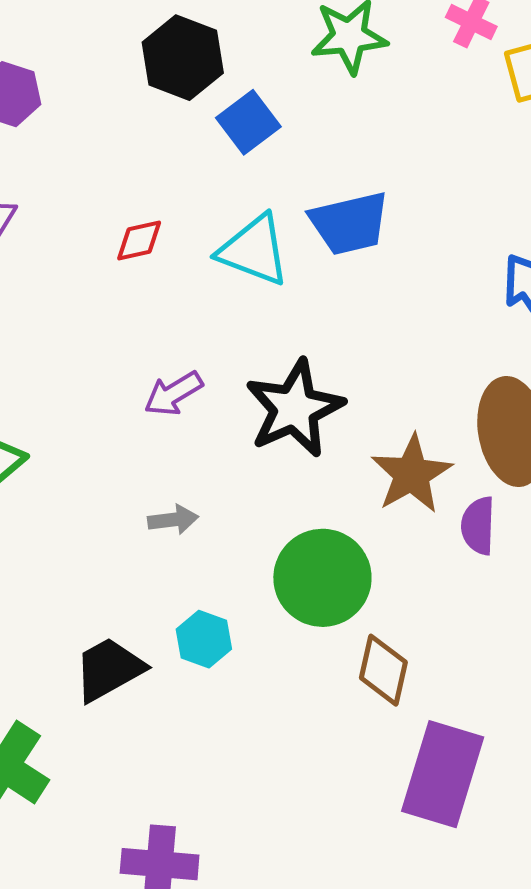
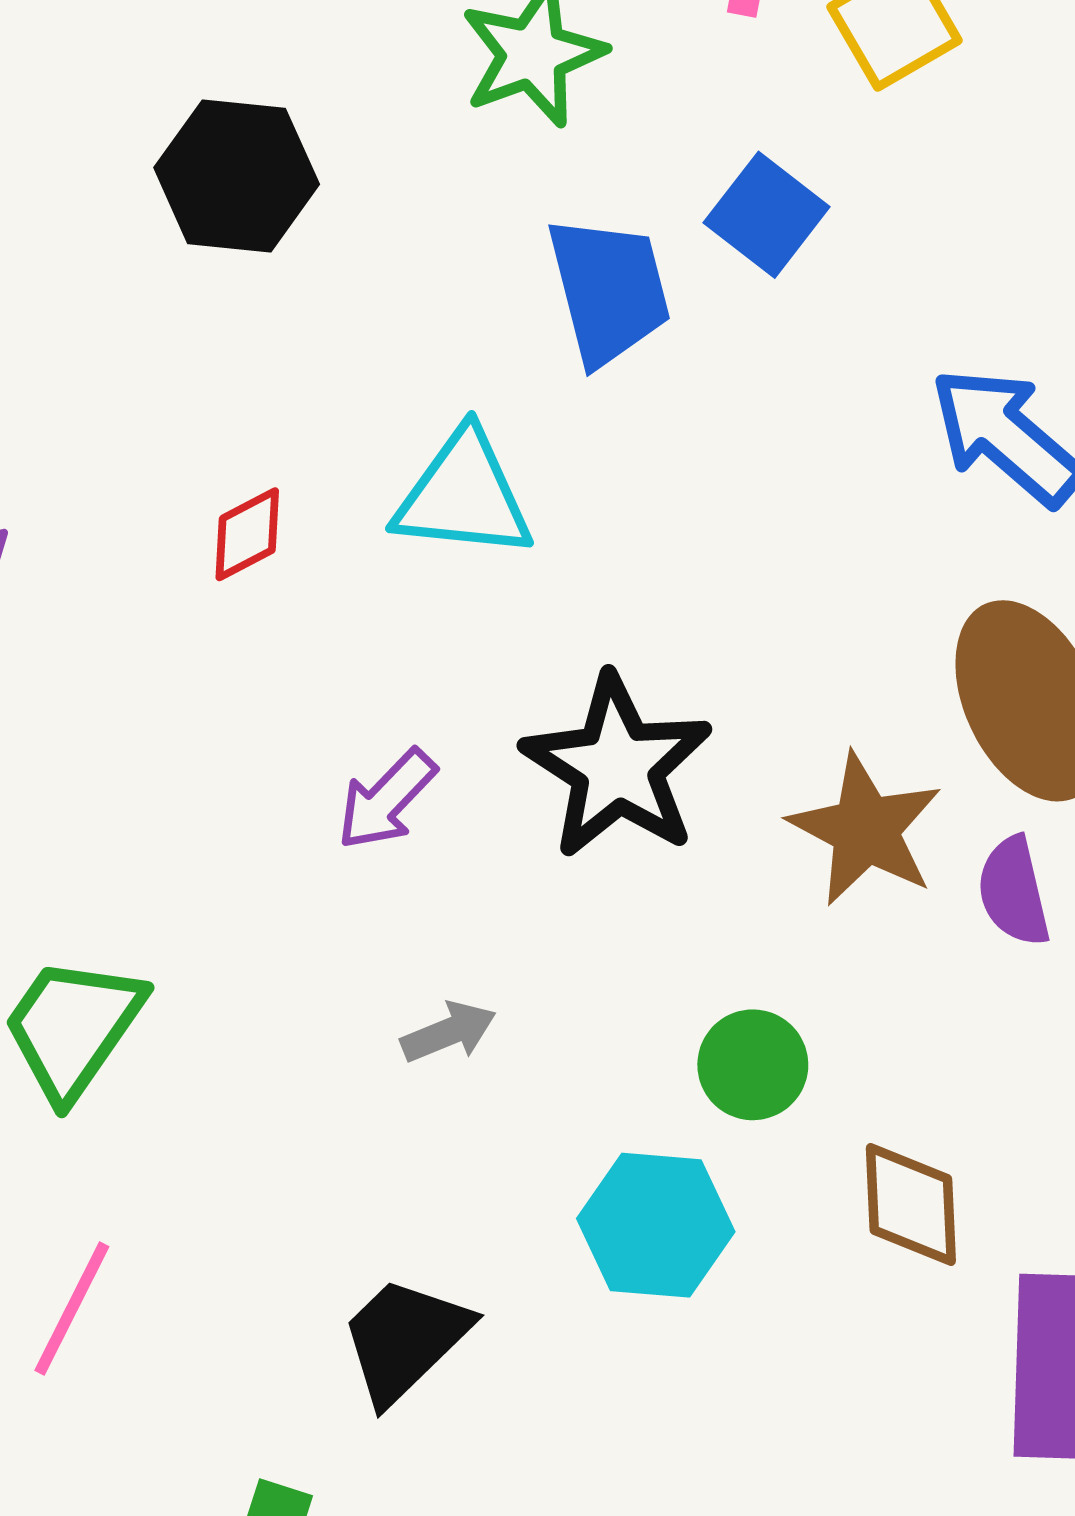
blue square: (248, 122) -> (767, 215), moved
blue trapezoid: (349, 223) -> (609, 290), moved, turned -76
green circle: (322, 578) -> (753, 1065), size x0.6
cyan hexagon: (204, 639) -> (656, 1225), moved, size x1.4

